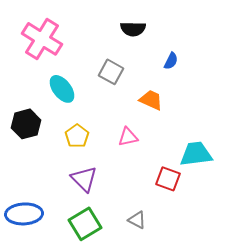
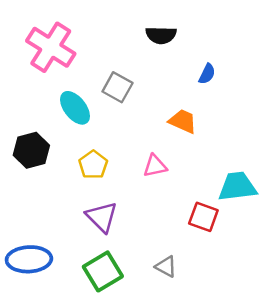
gray square: (111, 72) -> (117, 87), moved

